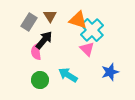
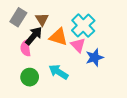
brown triangle: (50, 16) -> (42, 19), moved
orange triangle: (78, 20) -> (58, 37), moved
blue star: (110, 72) -> (95, 57), moved

